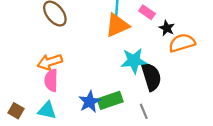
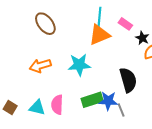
cyan star: (134, 61) -> (79, 65), moved
pink semicircle: (51, 80) -> (57, 105), moved
blue star: (89, 102) -> (108, 101), moved, turned 30

